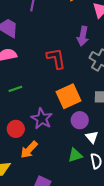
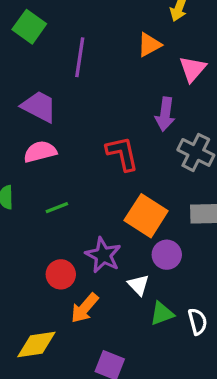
orange square: (68, 96) -> (146, 216), turned -30
white triangle: (92, 137) -> (138, 285), moved

